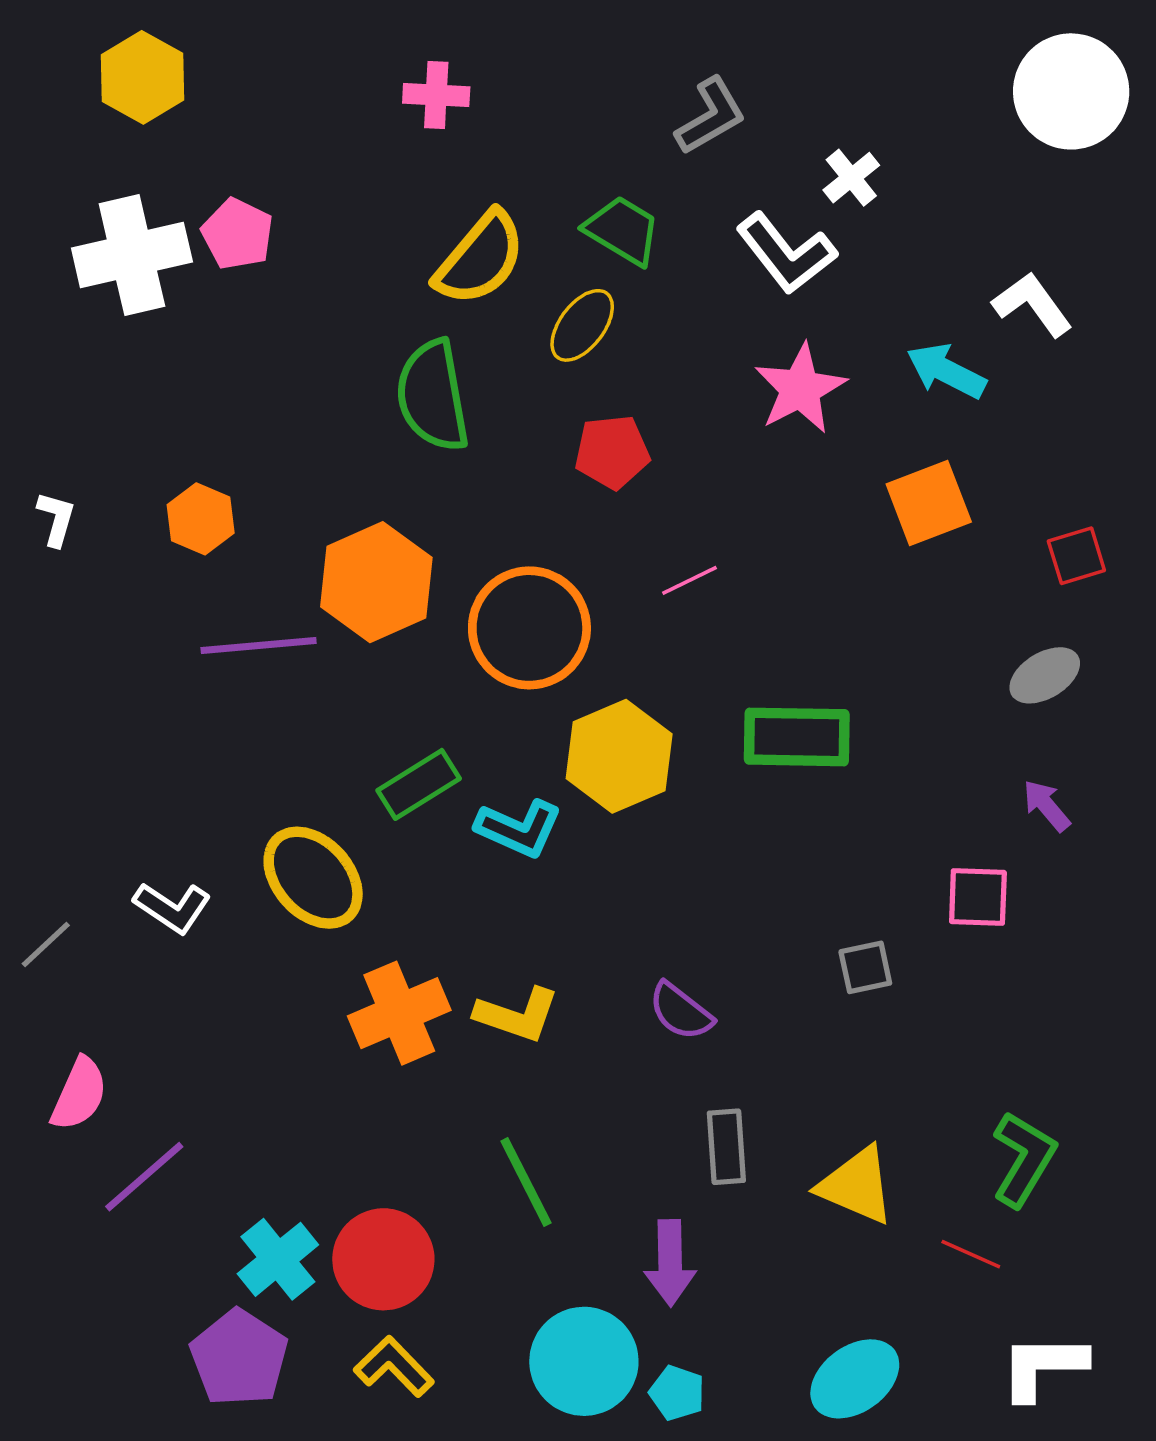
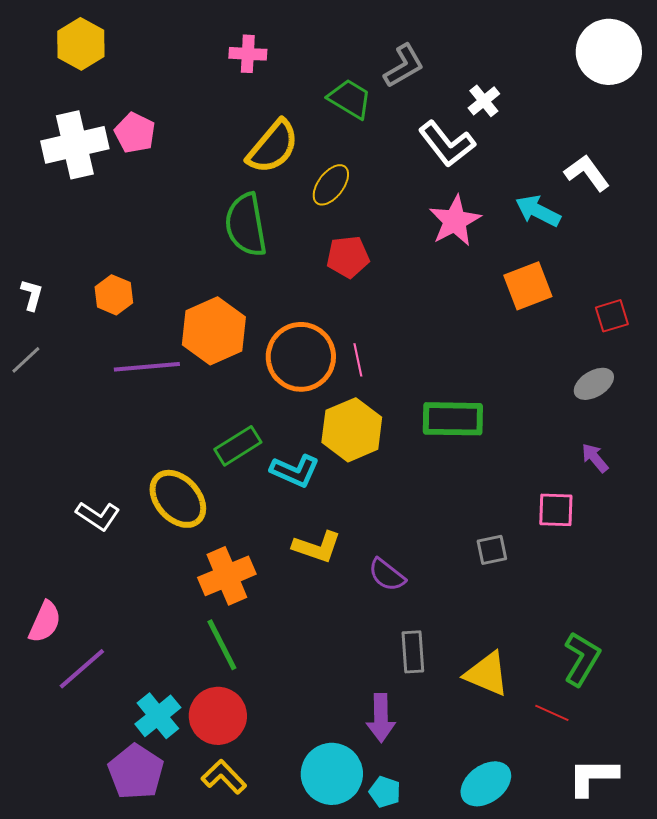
green trapezoid: (623, 230) -> (350, 99), moved
pink line: (689, 580) -> (358, 360), moved, turned -76
gray line: (46, 944) -> (26, 360), moved
yellow L-shape: (517, 1015) -> (317, 547), moved
green line: (526, 1182) -> (222, 645), moved

